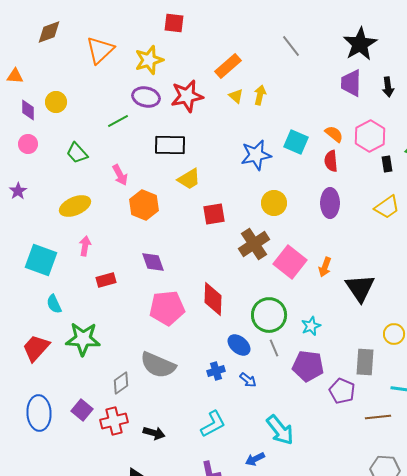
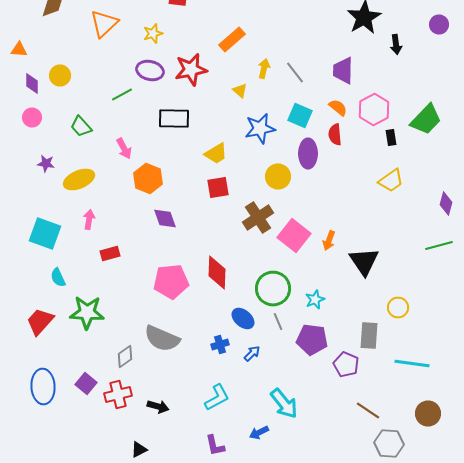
gray line: (291, 46) -> (295, 72), moved
yellow star: (149, 60) -> (153, 34), size x0.7
purple trapezoid: (351, 83) -> (343, 70), moved
black arrow: (388, 87) -> (396, 44), moved
yellow triangle: (236, 96) -> (240, 90), moved
yellow trapezoid: (189, 179) -> (216, 154), moved
purple star: (18, 191) -> (46, 164), moved, turned -30
purple ellipse: (330, 203) -> (308, 154), moved
purple diamond: (153, 262) -> (165, 218), moved
blue arrow: (248, 380) -> (252, 354), turned -84
brown line: (378, 417) -> (368, 410), moved, turned 40

